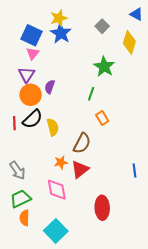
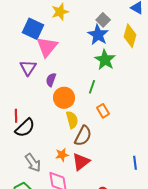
blue star: (61, 33) -> (98, 35), moved
pink triangle: (33, 53) -> (47, 47), moved, size x1.6
orange circle: (31, 95) -> (64, 98), moved
black semicircle: (33, 119) -> (25, 128), moved
yellow semicircle: (53, 127) -> (72, 120), moved
gray arrow: (17, 170) -> (33, 163), moved

